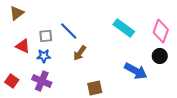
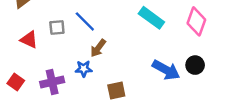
blue star: (44, 56) -> (84, 69), moved
black circle: (160, 56) -> (195, 65), moved
purple cross: (42, 81) -> (52, 82), turned -36

